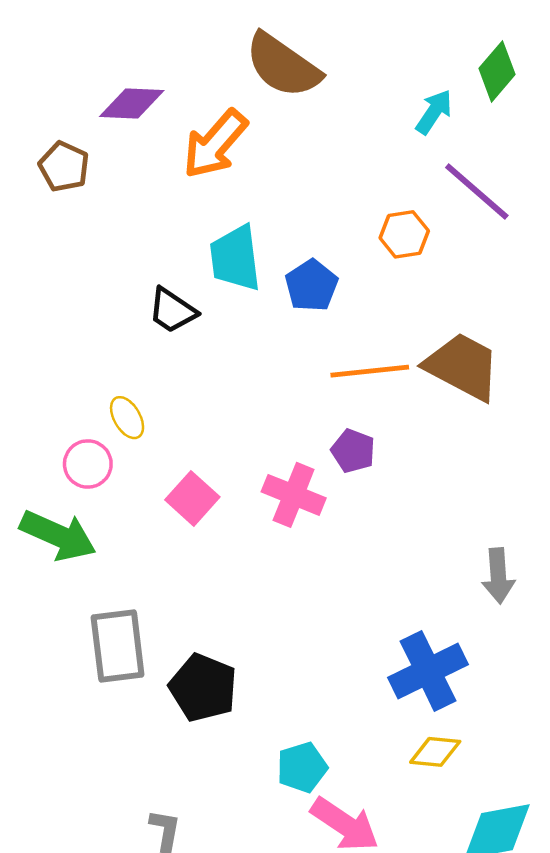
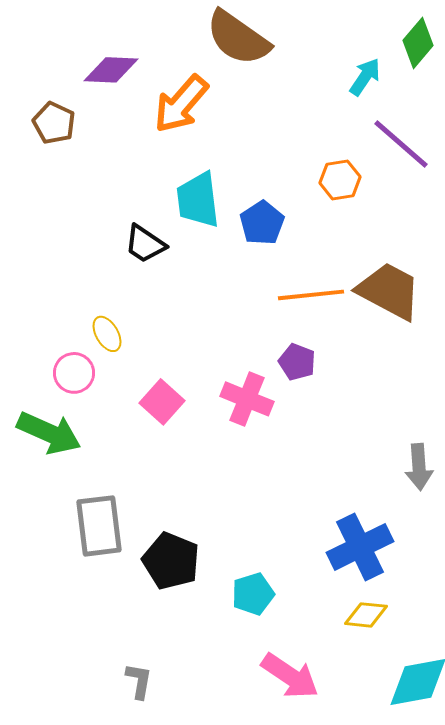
cyan pentagon: (302, 767) -> (253, 594), moved

